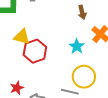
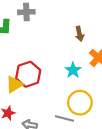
yellow triangle: (22, 37) -> (14, 84), moved, turned -48

